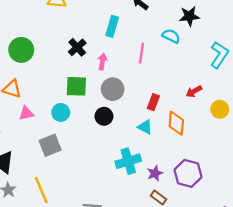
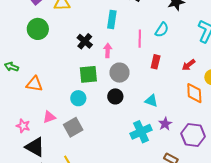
cyan semicircle: (171, 36) -> (162, 30), moved, turned 105
green circle: (21, 50) -> (38, 29), moved
red rectangle: (153, 102) -> (156, 62), moved
pink triangle: (26, 113) -> (49, 117), moved
orange diamond: (176, 123) -> (194, 93), moved
purple star: (155, 173) -> (165, 124), moved

